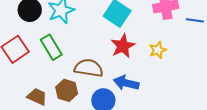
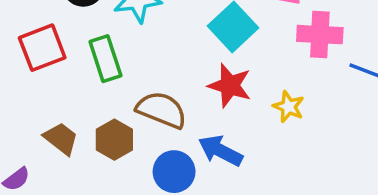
red star: (123, 46) -> (230, 85), turned 30
yellow star: (158, 50) -> (288, 107), turned 30

